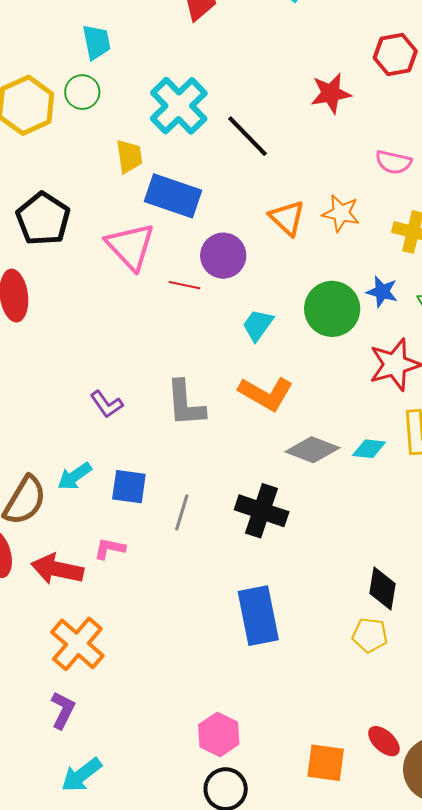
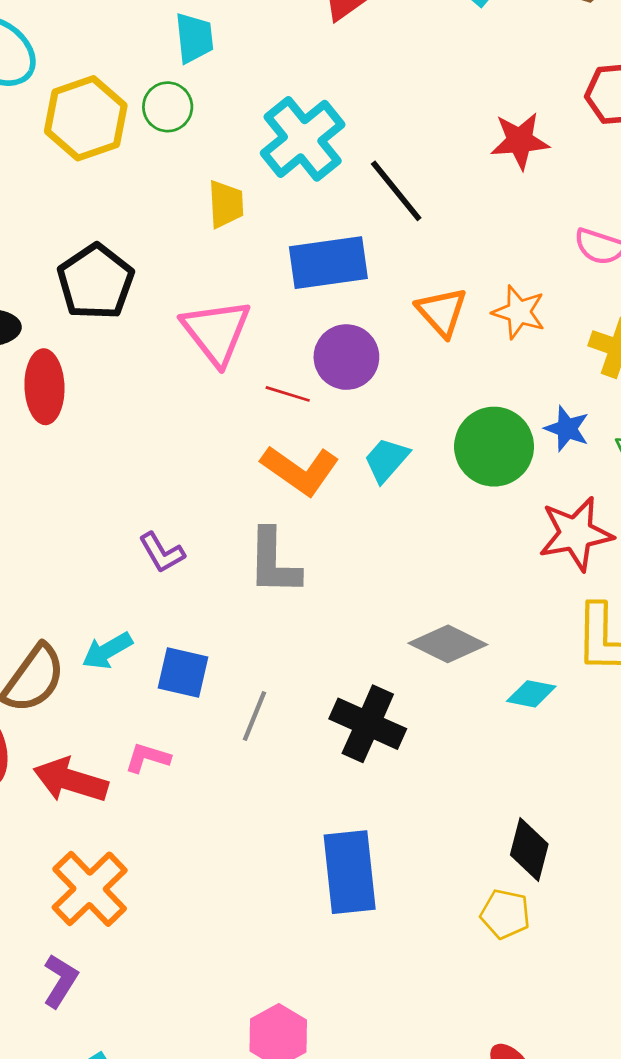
blue rectangle: (173, 196) -> (328, 263), moved, turned -32
orange L-shape: (266, 394) -> (300, 470), moved
cyan diamond: (369, 449) -> (531, 694), moved

